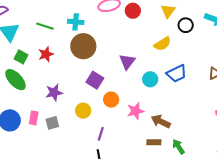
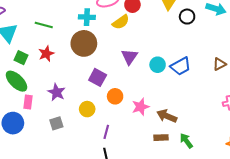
cyan cross: (76, 22) -> (87, 17), moved
yellow semicircle: (162, 44) -> (121, 22), moved
cyan circle: (150, 79) -> (158, 65), moved
purple star: (54, 93) -> (57, 92), turned -30
pink rectangle: (34, 118) -> (28, 102), moved

